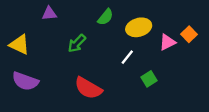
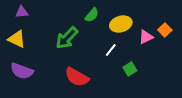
purple triangle: (49, 14) -> (22, 12), moved
green arrow: (77, 43) -> (67, 38), size x1.4

